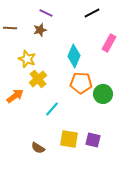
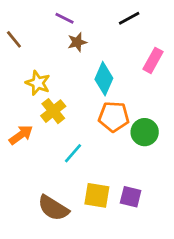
brown line: (10, 28) -> (14, 39), turned 48
brown star: (40, 30) -> (77, 42), moved
brown semicircle: (38, 148) -> (53, 208), size x1.6

